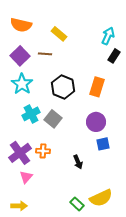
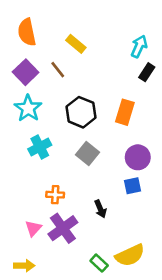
orange semicircle: (21, 25) -> (27, 32), turned 65
brown line: (45, 54) -> (58, 70), turned 48
gray square: (53, 119) -> (87, 153), moved
purple circle: (96, 122) -> (138, 157), moved
purple cross: (20, 153) -> (63, 228), moved

